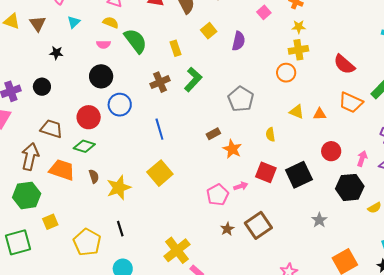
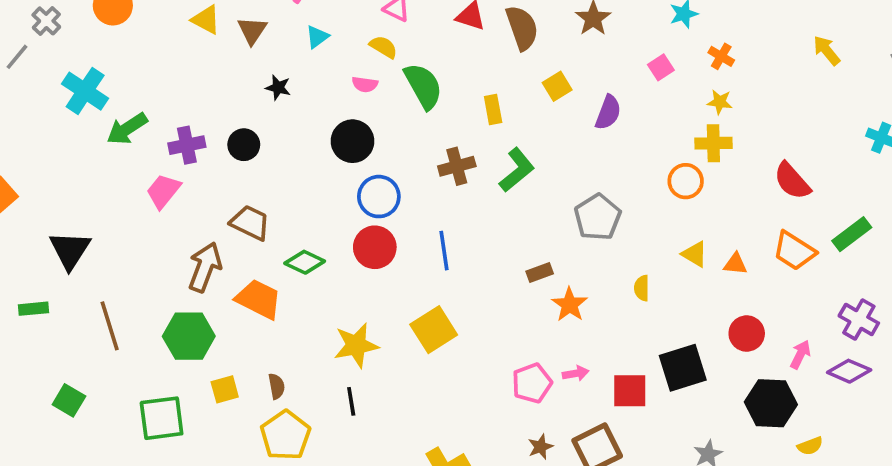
red circle: (89, 117) -> (375, 247), moved
red square: (266, 172) -> (630, 391), moved, turned -30
brown semicircle: (94, 176) -> (276, 386), moved
black line: (120, 229) -> (351, 401), moved

